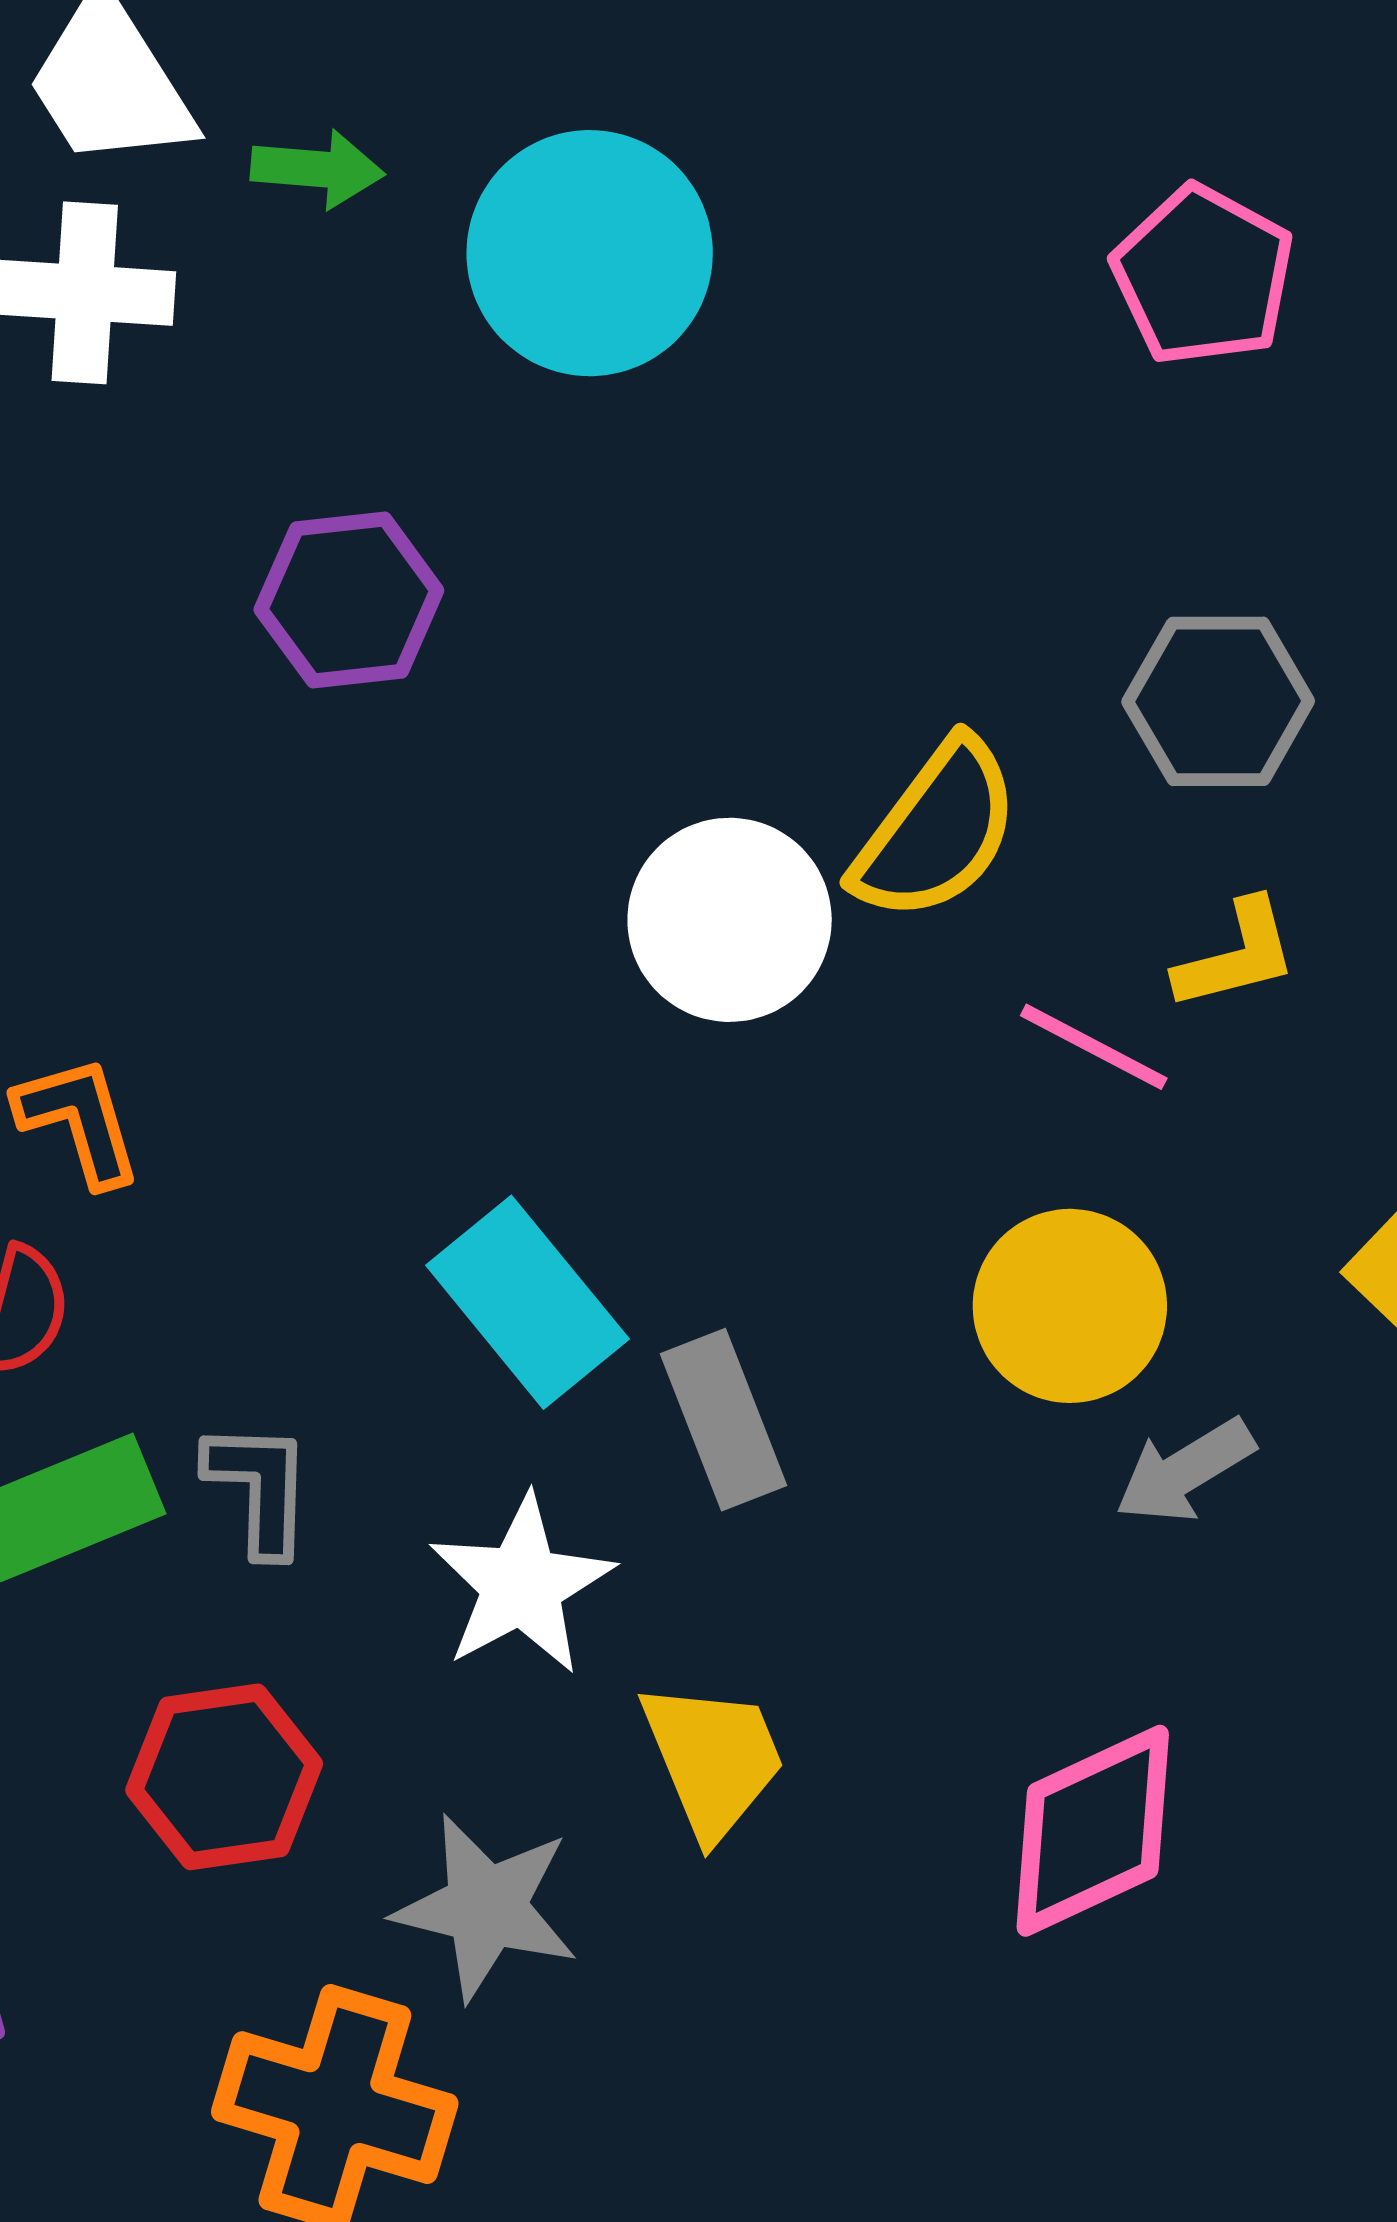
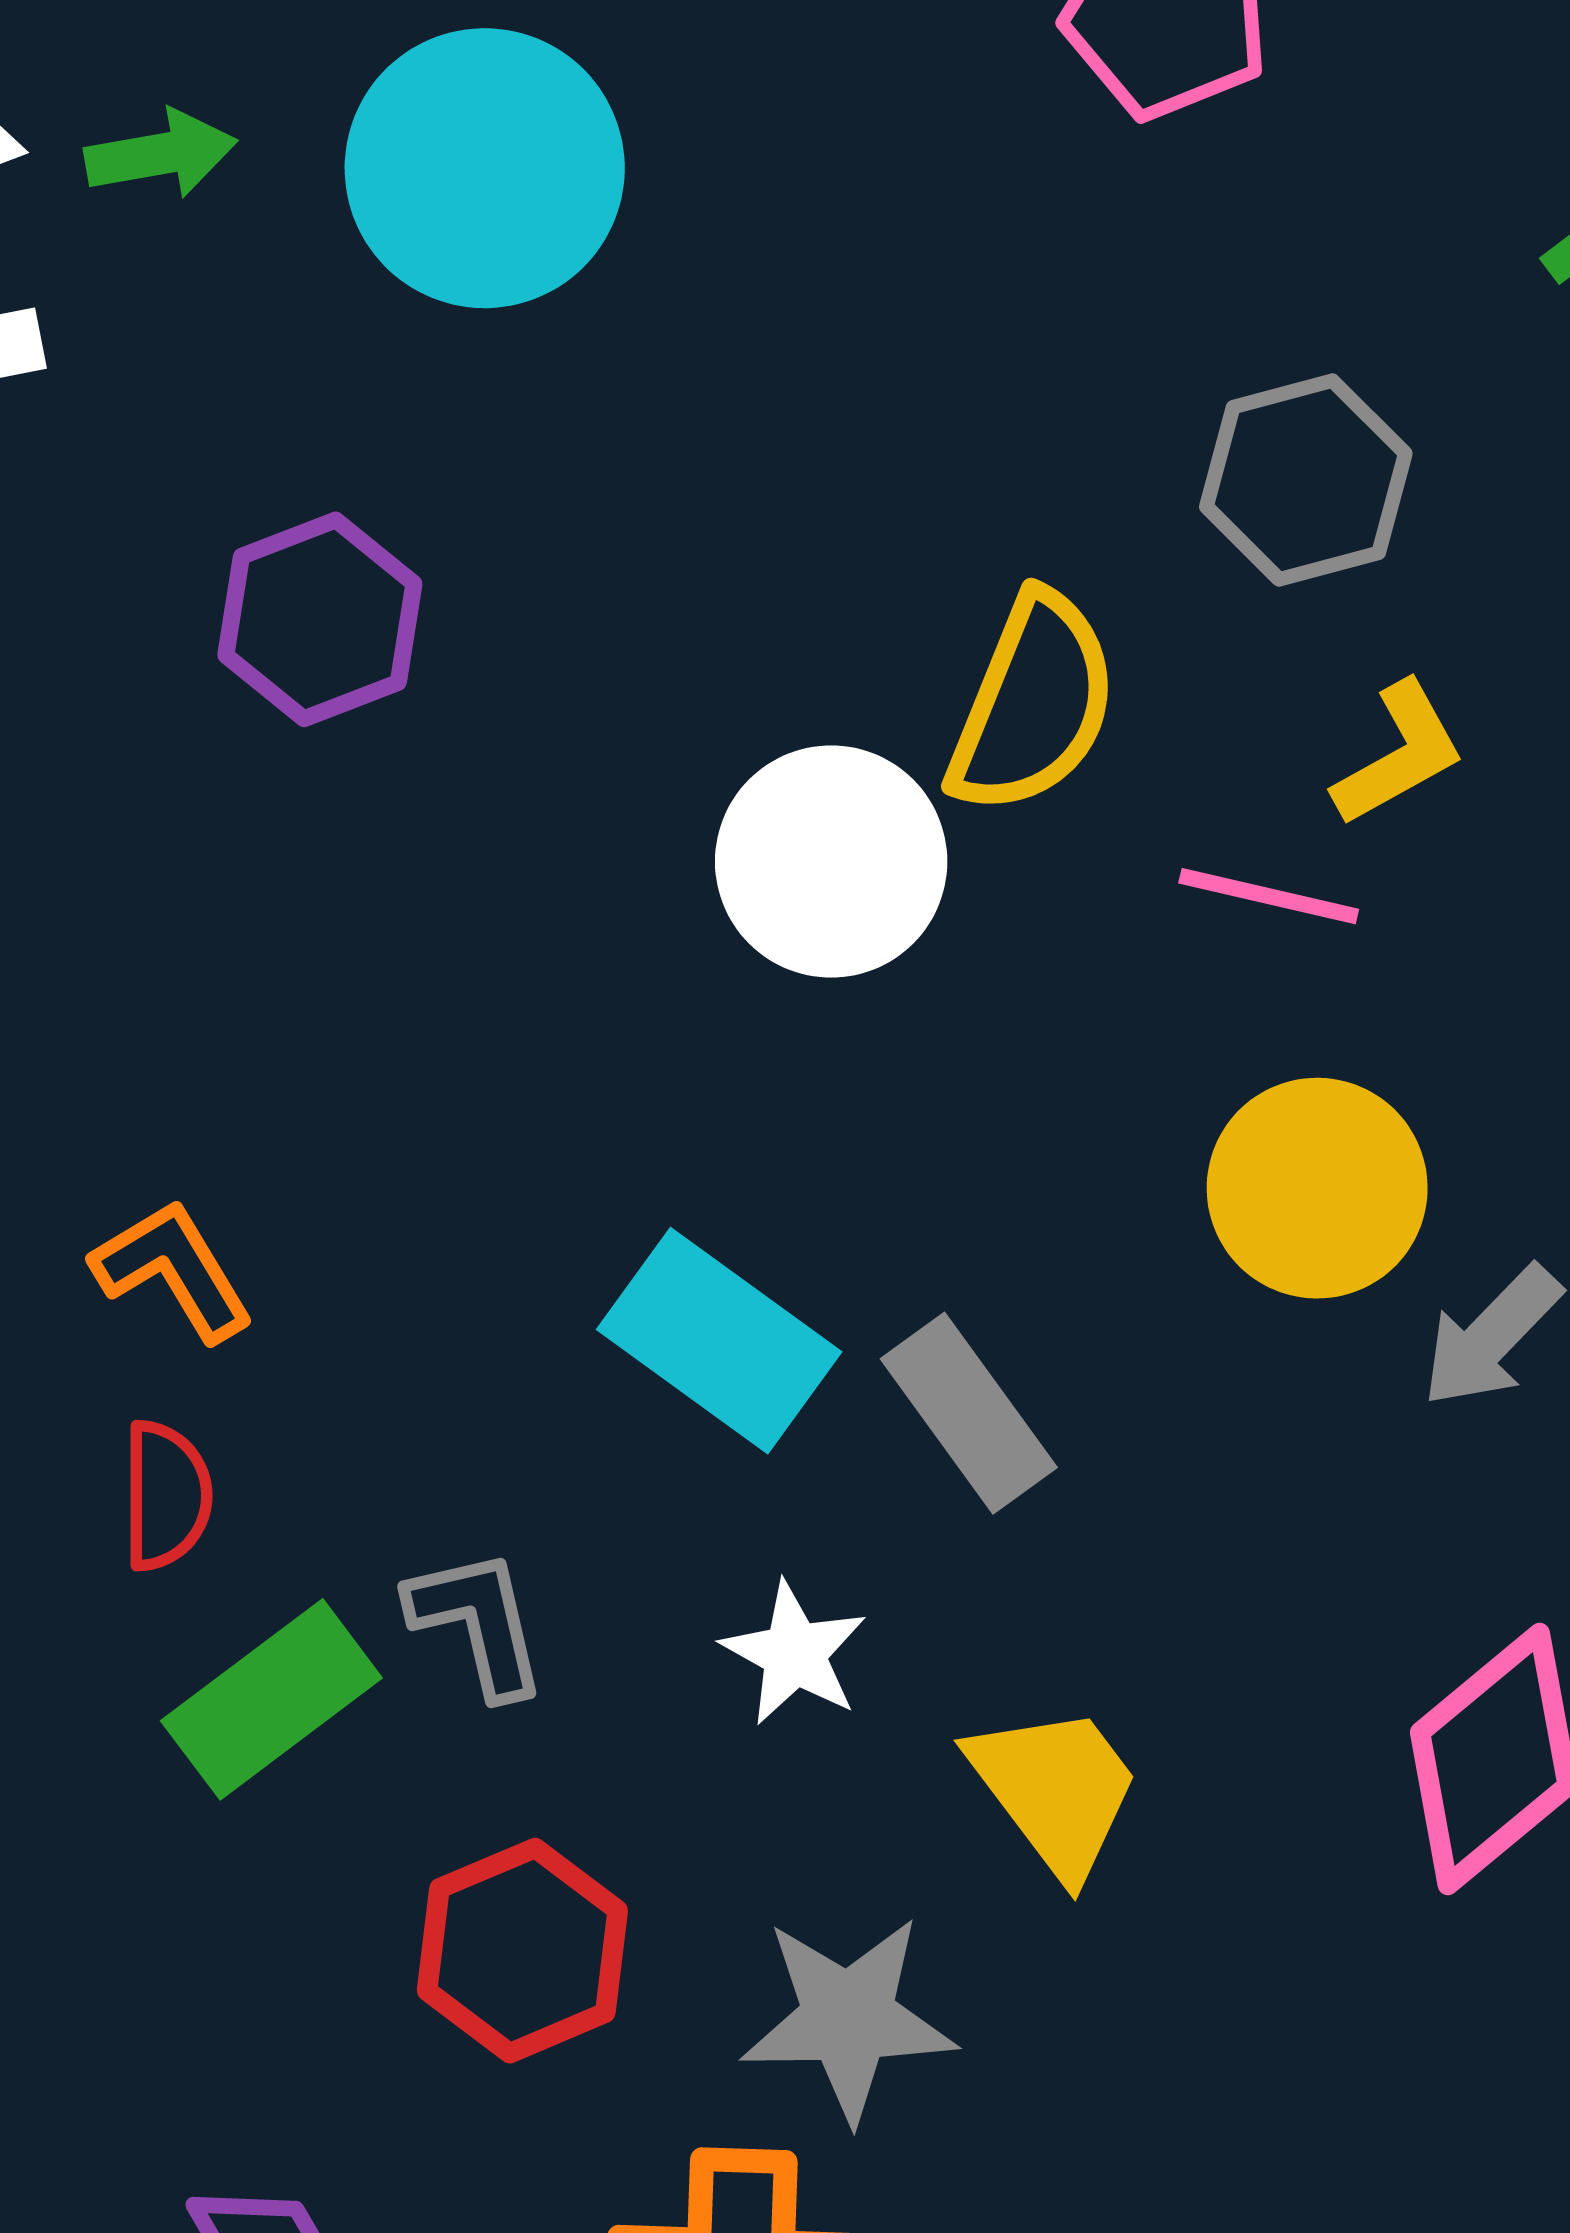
white star: (522, 1585) -> (794, 1654), size x0.7

